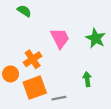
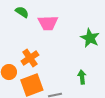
pink trapezoid: (60, 38) -> (48, 23), moved, turned 115

